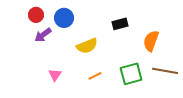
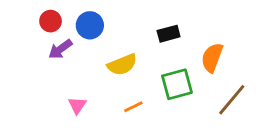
brown line: (165, 71) -> (232, 100), turned -60
green square: (131, 74) -> (177, 84), moved

